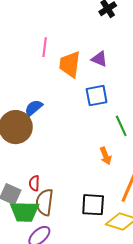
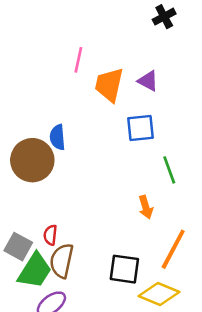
blue semicircle: (34, 108) -> (58, 137), turned -60
green trapezoid: (24, 212) -> (35, 271), turned -64

